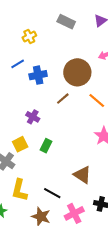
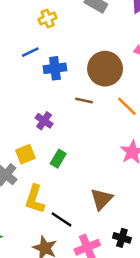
brown line: (63, 99) -> (84, 100), turned 48
brown triangle: (82, 175) -> (101, 199), turned 36
yellow L-shape: (19, 190) -> (35, 199), moved

